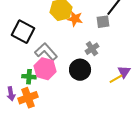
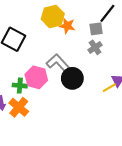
gray cross: (92, 49) -> (95, 47), moved
gray L-shape: (46, 52) -> (58, 63), moved
orange cross: (28, 98) -> (19, 107), turned -30

